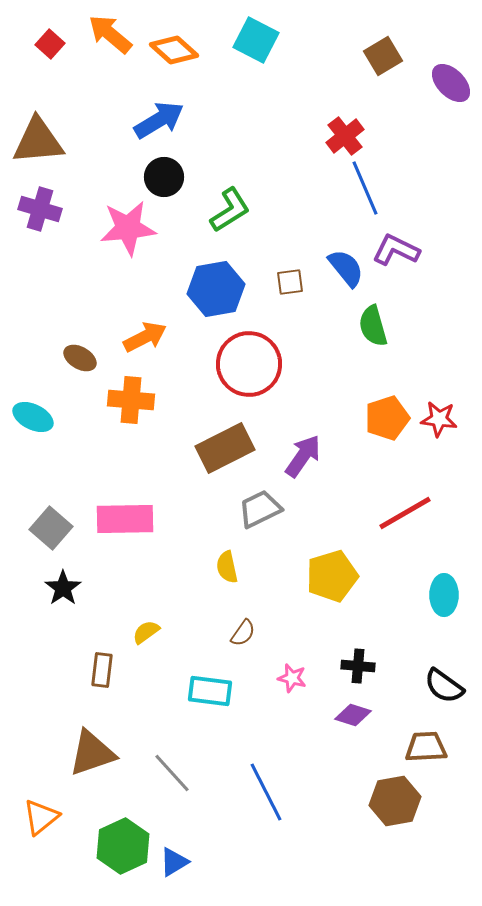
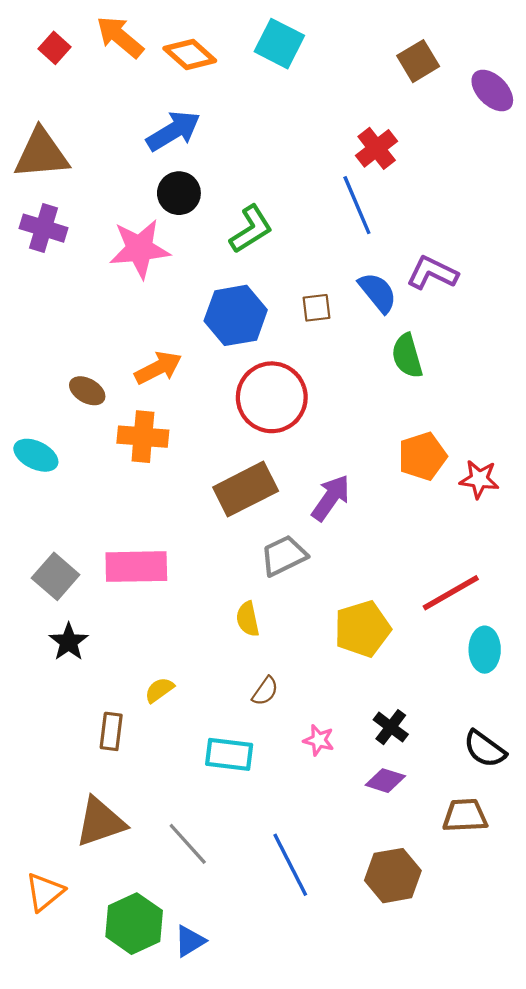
blue line: (365, 188) -> (357, 205), moved
red star: (439, 419) -> (479, 479), moved
red line: (405, 513) -> (451, 593), moved
black cross: (358, 666) -> (391, 727), turned 32
brown hexagon: (395, 801) -> (393, 876), moved

